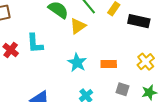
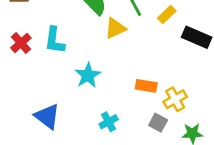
yellow cross: (146, 62) -> (175, 99), moved
cyan star: (77, 63) -> (88, 75), moved

